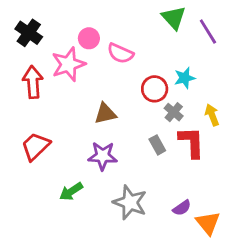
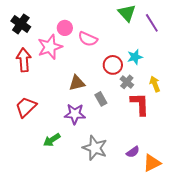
gray rectangle: (157, 145) -> (101, 99), moved
orange triangle: (208, 223) -> (152, 163), turned 42

